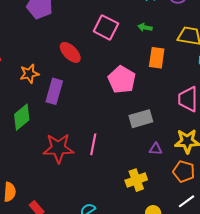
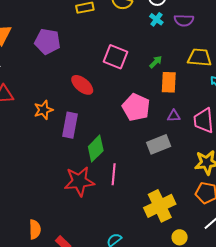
green arrow: (145, 27) -> (156, 62), moved, turned 128
green diamond: (22, 117) -> (96, 149), moved
purple triangle: (156, 149) -> (174, 116), moved
yellow cross: (136, 180) -> (160, 206), size x1.4

